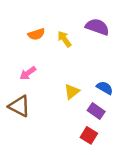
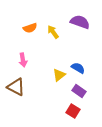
pink arrow: (28, 73) -> (23, 60), turned -64
blue semicircle: (105, 88) -> (78, 68), moved

